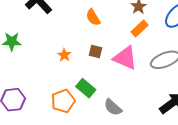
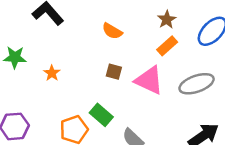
orange semicircle: (93, 17) -> (112, 31), turned -30
orange star: (64, 55) -> (52, 73), moved

